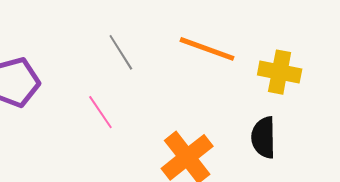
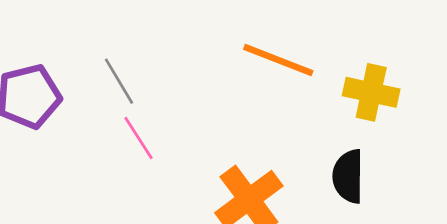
gray line: (121, 52) -> (119, 81), moved

